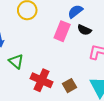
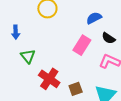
black semicircle: (84, 30) -> (108, 38), moved
pink rectangle: (62, 31) -> (82, 45), moved

